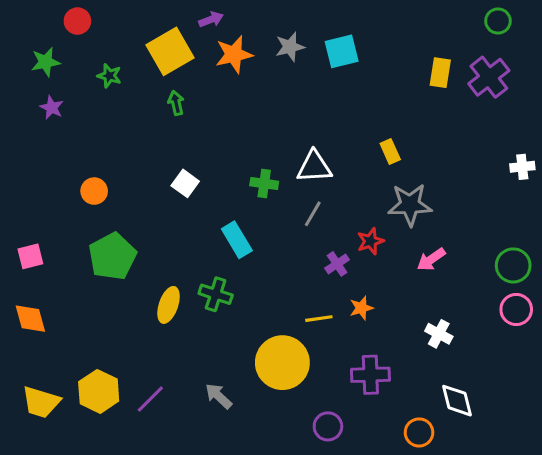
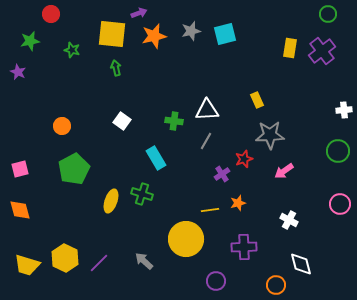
yellow square: (170, 51) -> (112, 34), turned 36
purple star: (52, 108) -> (18, 72), moved
green circle: (513, 265) -> (338, 151), moved

